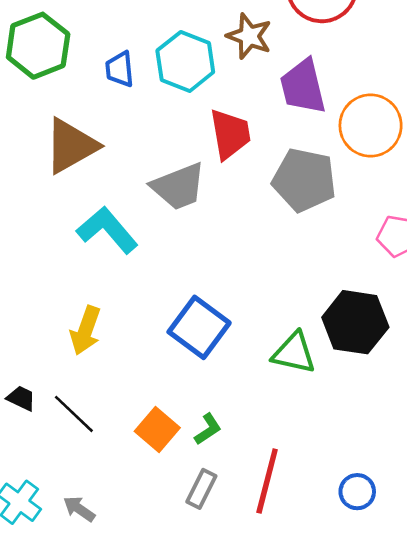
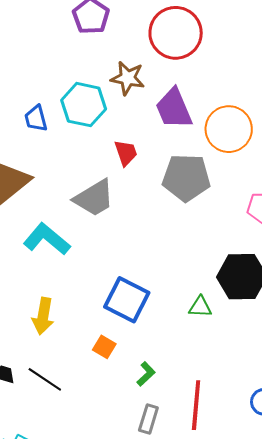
red trapezoid: (230, 134) -> (126, 153), size x0.7
green triangle: (294, 353) -> (200, 307), size x0.7
orange square: (157, 430) -> (104, 347), moved, size x0.7

